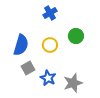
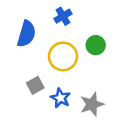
blue semicircle: (21, 45) -> (26, 34), moved
yellow circle: (50, 45) -> (63, 56), size x1.5

